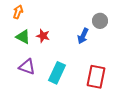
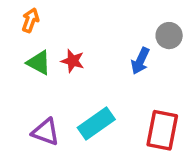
purple triangle: (27, 67) -> (46, 132), moved
cyan rectangle: (57, 73) -> (96, 124), turned 30

